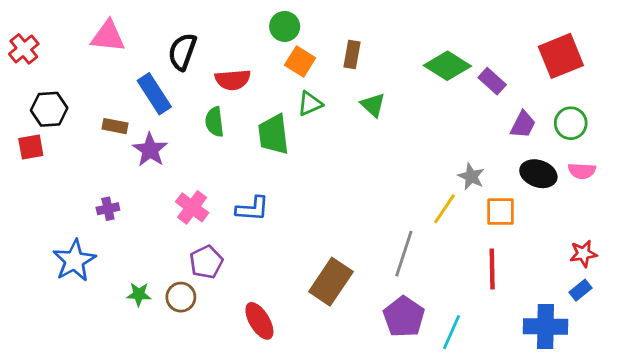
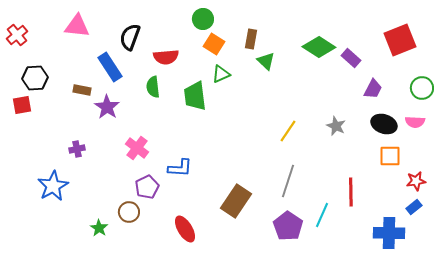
green triangle: (373, 105) -> (266, 61), moved
green circle: (571, 123) -> (422, 88), moved
blue L-shape: (252, 209) -> (180, 168), moved
yellow line: (444, 209) -> (288, 131), moved
orange square: (501, 212) -> (390, 156), moved
green star: (139, 294) -> (99, 228), moved, turned 30
cyan line: (452, 332) -> (322, 215), moved

